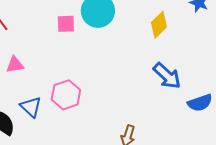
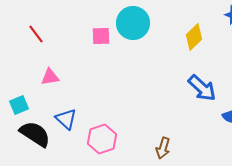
pink hexagon: (66, 95) -> (102, 139), moved

